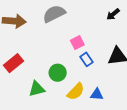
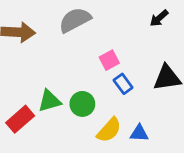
red rectangle: (14, 63) -> (20, 119), moved
green triangle: (37, 89) -> (49, 101), moved

